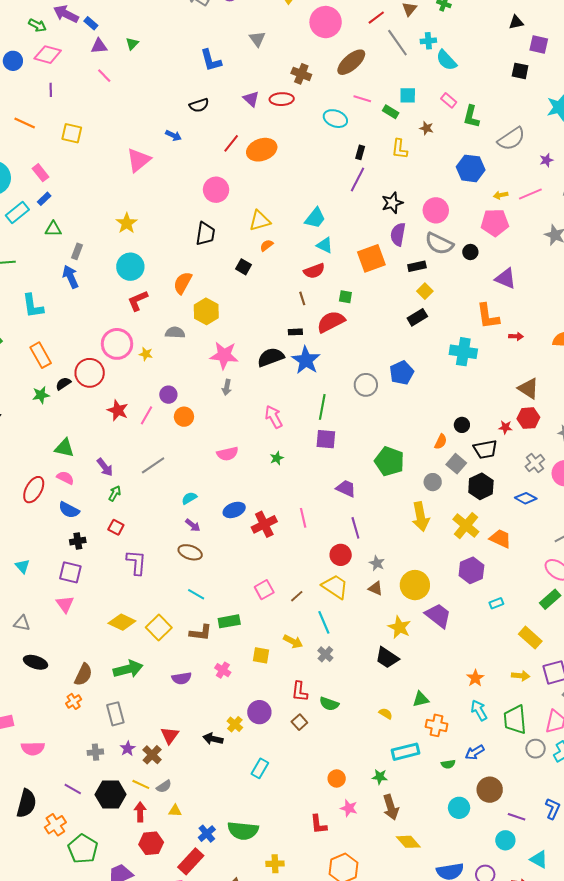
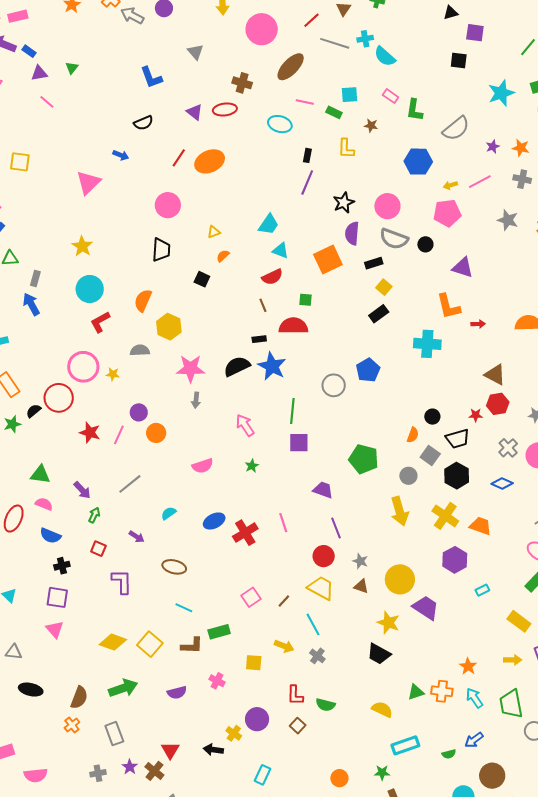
gray line: (397, 43) -> (335, 43), turned -32
yellow triangle: (260, 221) -> (214, 232), size x0.6
red semicircle: (331, 322) -> (293, 326), turned 32
purple arrow: (193, 525) -> (137, 537), moved
yellow semicircle: (386, 714) -> (382, 709), size x1.5
orange cross: (437, 725) -> (442, 691), moved

